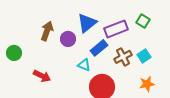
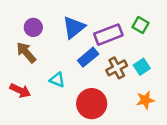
brown arrow: (47, 31) -> (26, 52), moved, turned -60
purple circle: (68, 39) -> (33, 27), moved
cyan triangle: (84, 65) -> (57, 80), moved

